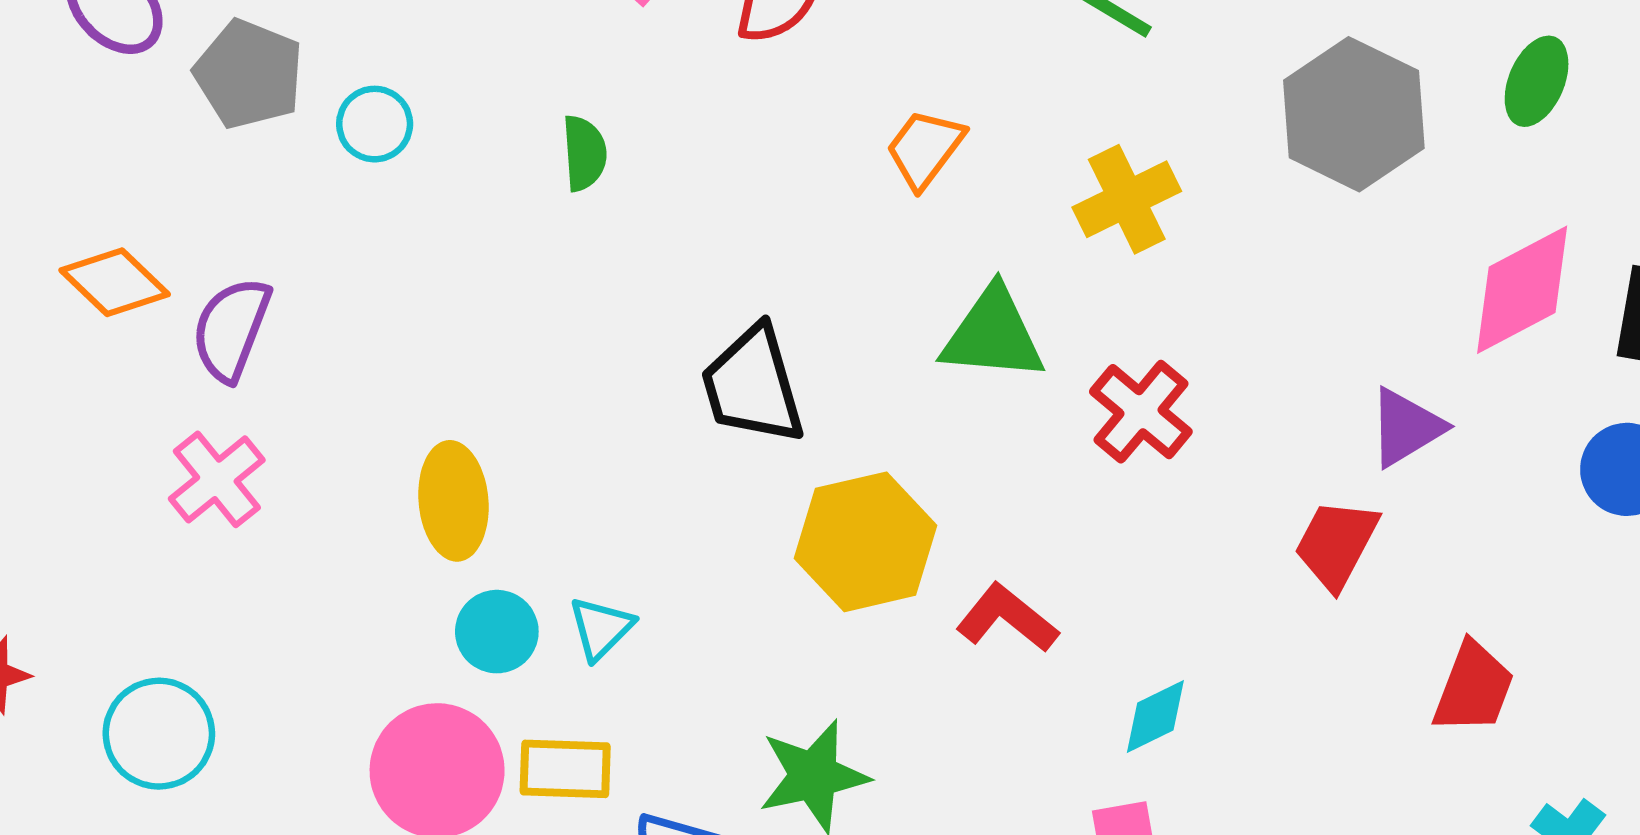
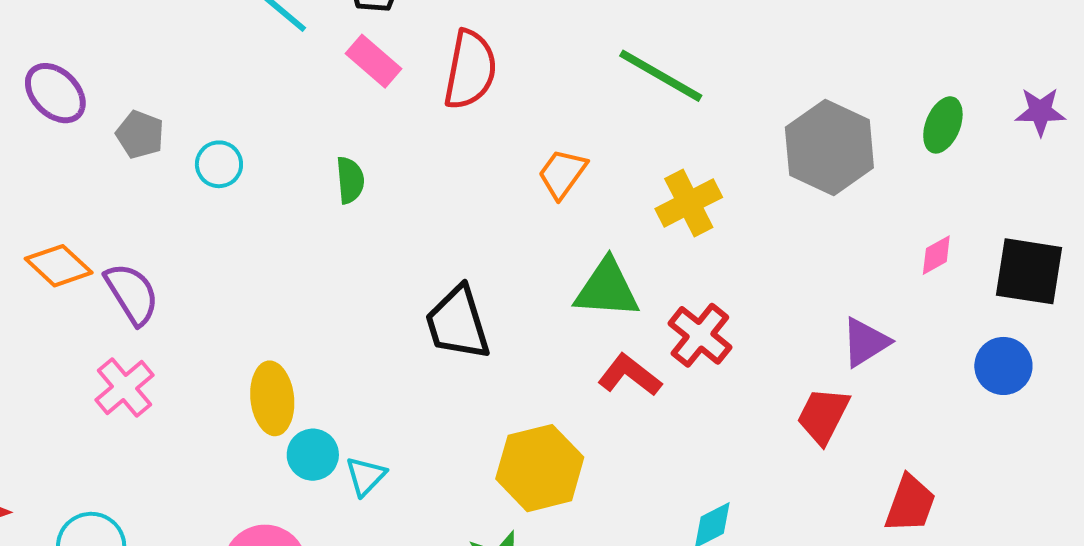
gray pentagon: (249, 74) -> (140, 135), size x0.7
pink diamond: (1522, 290) -> (936, 255), size x0.5
purple semicircle: (231, 329) -> (132, 294), turned 128
yellow hexagon: (865, 542) -> (540, 468), moved
red L-shape: (1007, 618) -> (630, 375), moved
cyan circle: (497, 632) -> (313, 455), moved

